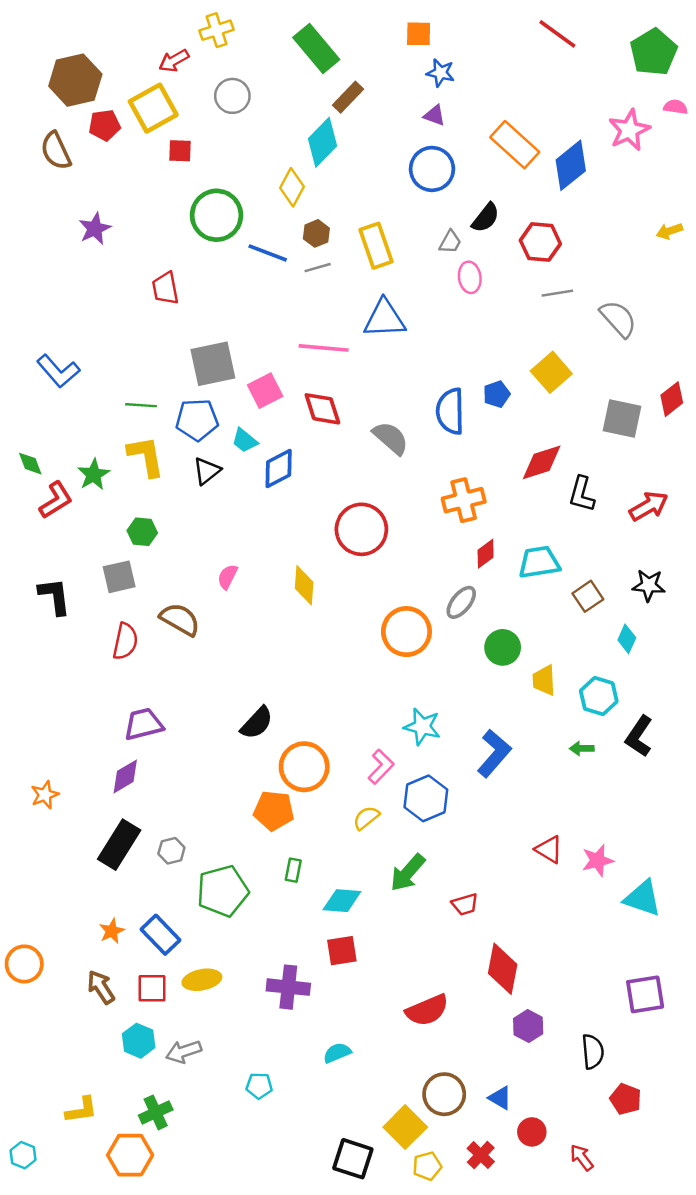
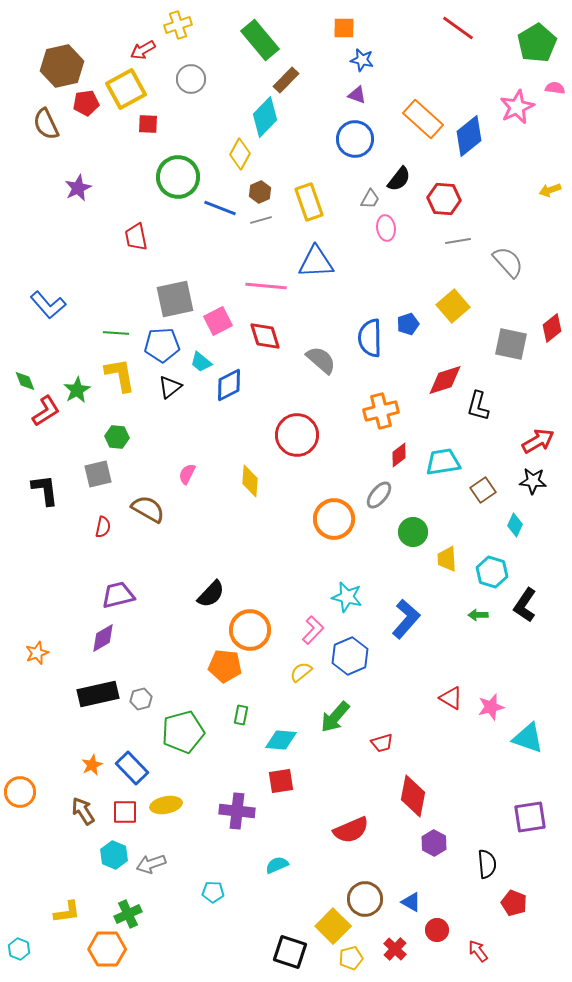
red arrow: (649, 506) -> (538, 441), moved
red semicircle: (125, 641) -> (103, 527), size x0.7
black rectangle: (119, 845) -> (98, 694), turned 45

